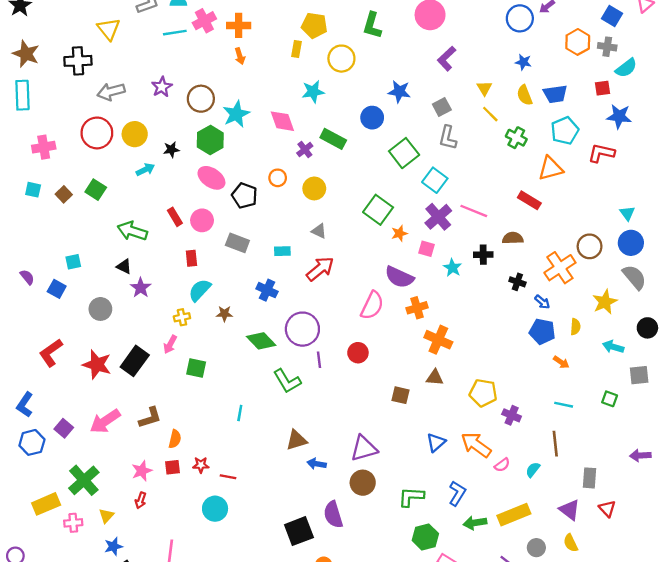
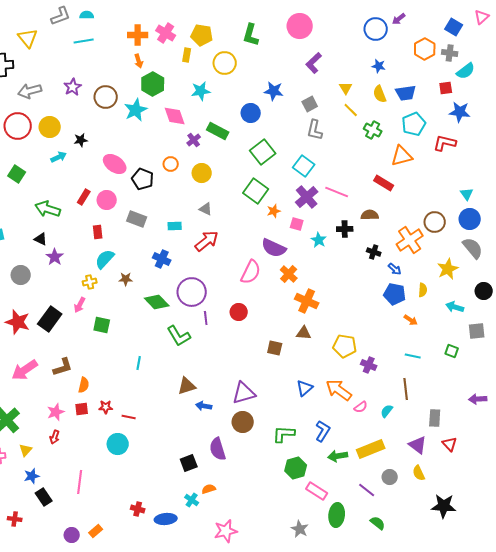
pink cross: (204, 21) -> (166, 33), moved, turned -30
green hexagon: (210, 140) -> (153, 84), moved
green square: (404, 153) -> (263, 152), moved
red rectangle: (175, 217) -> (84, 197), turned 63
orange cross: (417, 308) -> (289, 274), turned -30
black square: (299, 531) -> (189, 463), size x0.7

